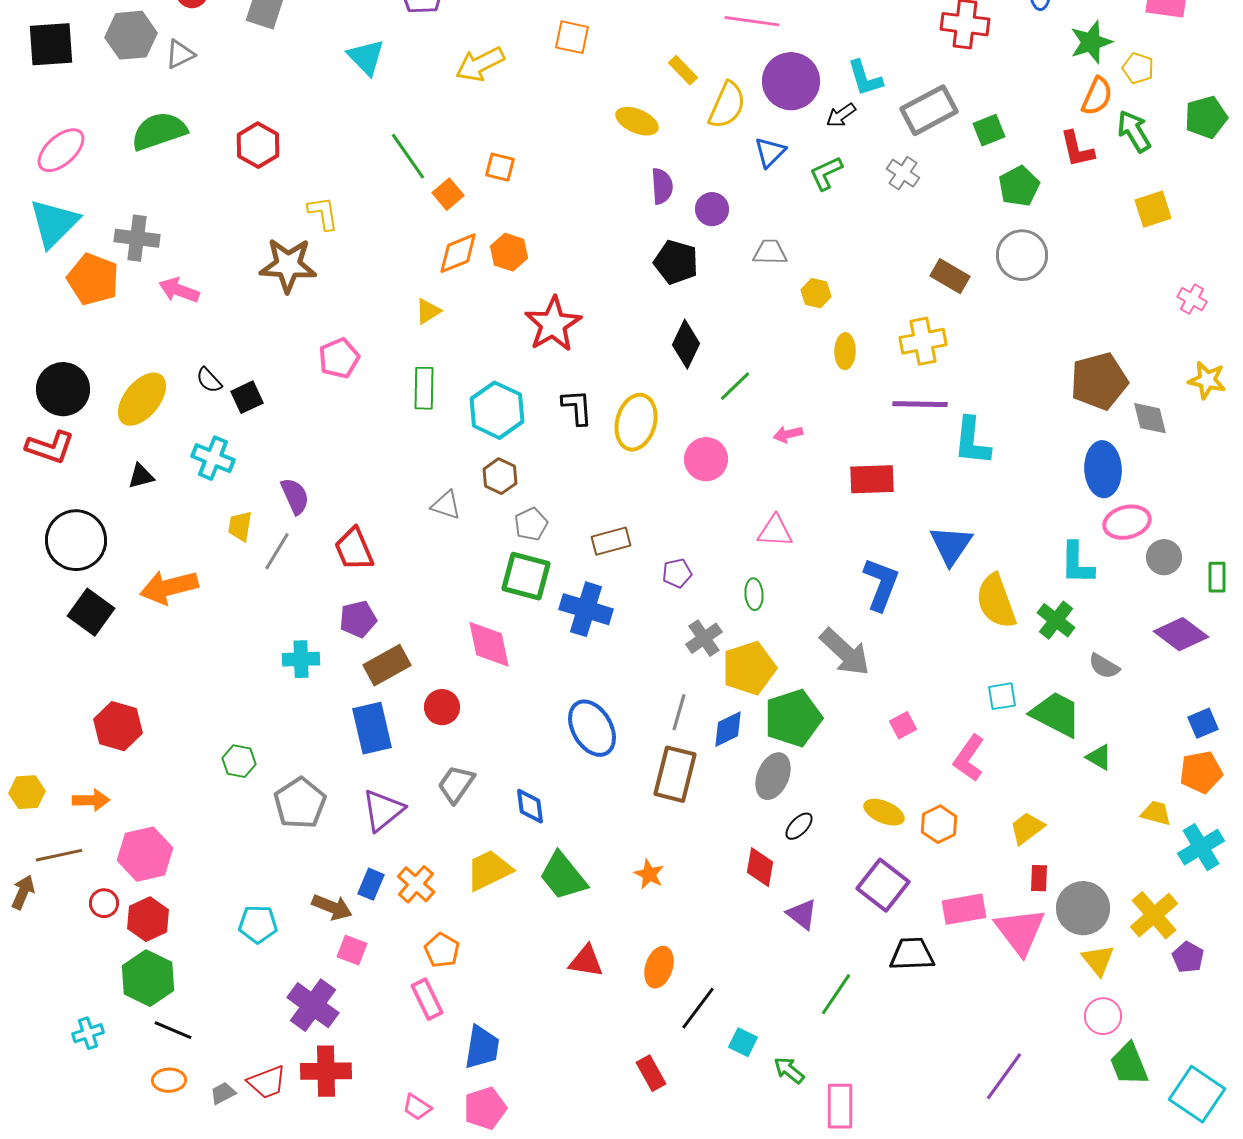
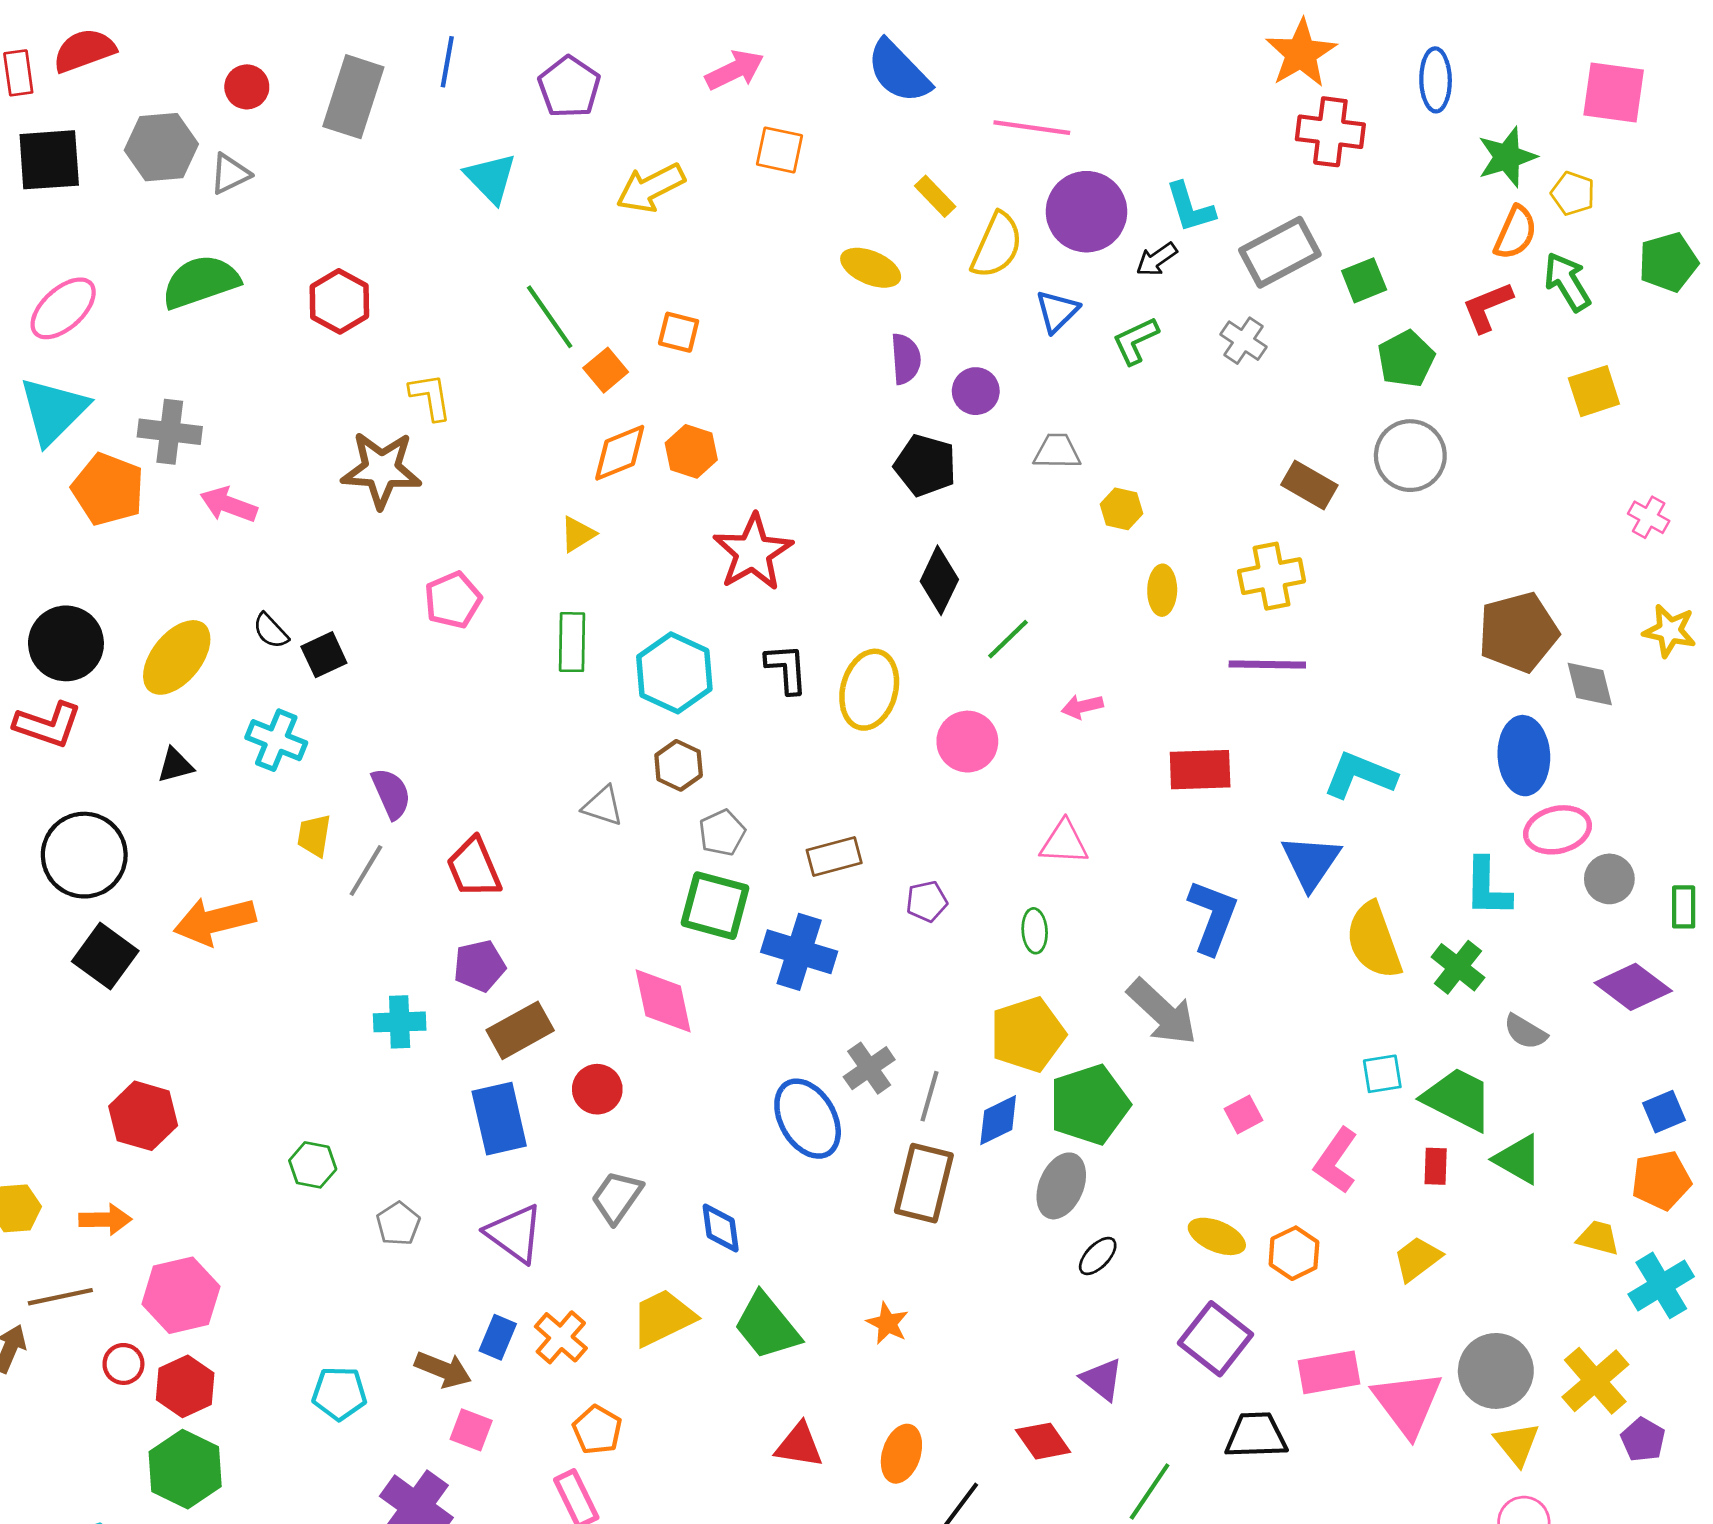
red L-shape: (1077, 149) -> (1487, 307), turned 81
cyan L-shape: (972, 441) -> (1360, 775), moved, turned 106
gray cross: (704, 638) -> (869, 1068), moved
green triangle: (1099, 757) -> (1518, 1159), size x1.4
gray pentagon: (300, 803) -> (398, 1224), size x0.6
purple triangle: (383, 810) -> (515, 1234), turned -45
red diamond: (760, 867) -> (1043, 1441), moved, turned -45
red rectangle: (1039, 878) -> (1436, 1166), moved

